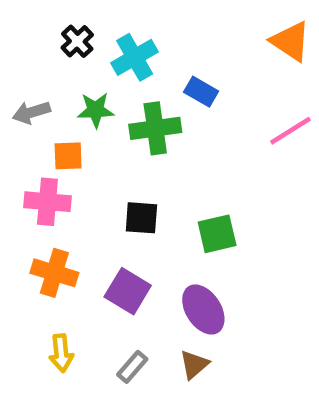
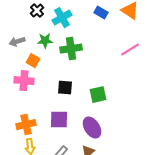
blue rectangle: (201, 92) -> (101, 13), moved
orange square: (68, 156) -> (33, 61), turned 32
orange cross: (54, 273) -> (26, 125), moved, turned -30
purple square: (128, 291) -> (59, 120), turned -30

